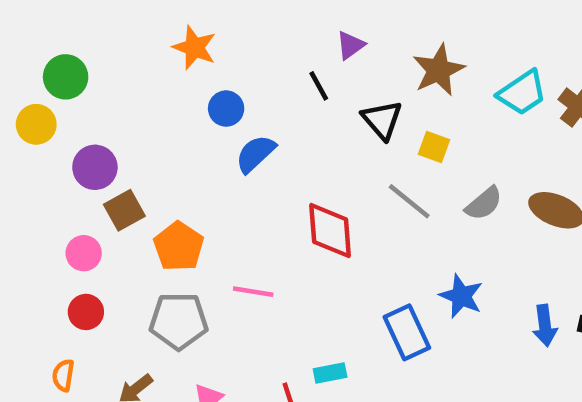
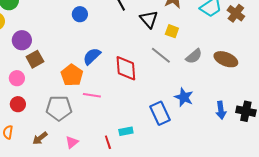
blue semicircle: (255, 154) -> (92, 56), moved
orange pentagon: (179, 246) -> (72, 75), moved

